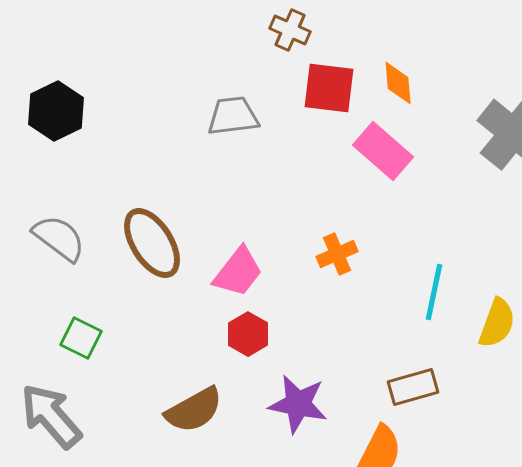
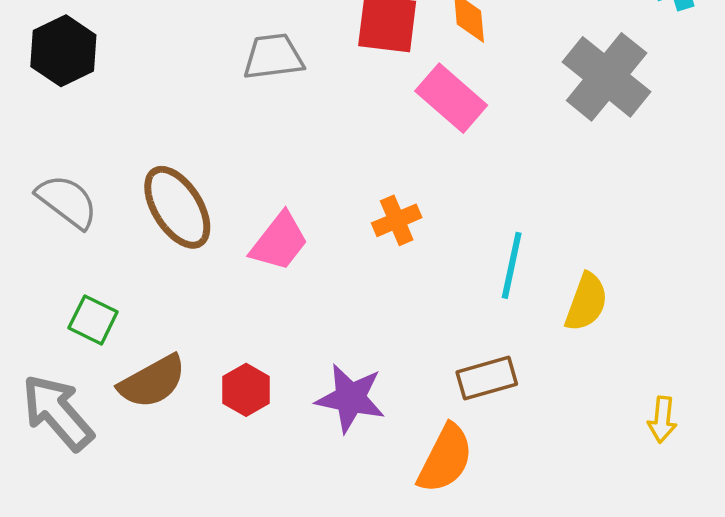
red hexagon: (248, 334) -> (246, 390), moved
brown semicircle: (194, 410) -> (152, 382), moved

